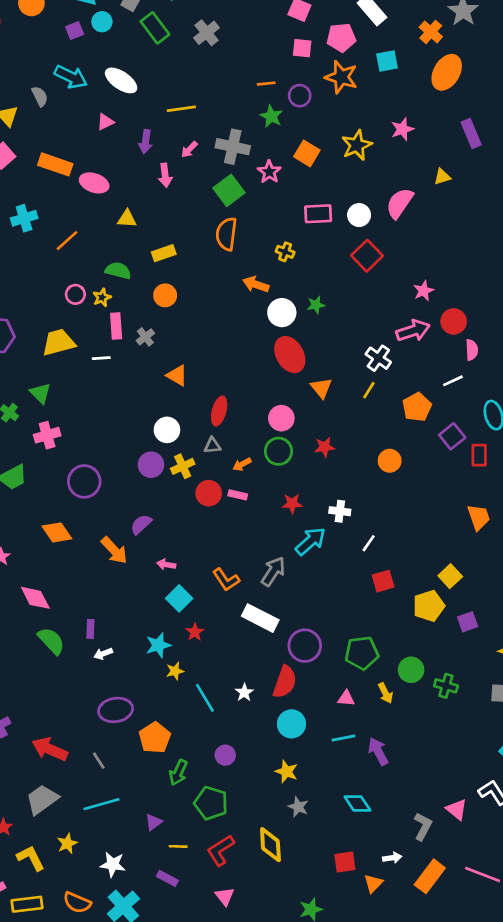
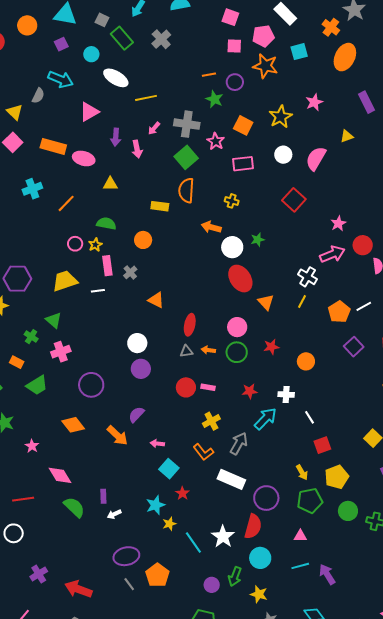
cyan circle: (102, 22) -> (91, 54), moved
white ellipse: (121, 80) -> (116, 78), moved
gray semicircle: (40, 96) -> (38, 96), turned 56
pink triangle: (105, 122) -> (89, 112), size x1.5
purple arrow: (146, 142) -> (116, 137), moved
pink rectangle: (318, 214) -> (243, 164), moved
white circle: (359, 215) -> (283, 155), moved
yellow rectangle: (164, 253) -> (160, 206), moved, turned 30
white line: (453, 381) -> (364, 306), moved
white circle: (167, 430) -> (137, 343), moved
purple square: (452, 436) -> (354, 347), moved
orange circle: (390, 461) -> (306, 361), moved
orange arrow: (242, 464) -> (208, 350), moved, turned 40
yellow cross: (183, 466) -> (211, 421), moved
white line: (369, 543) -> (310, 417), turned -64
yellow pentagon: (429, 606) -> (337, 477), moved
white star: (244, 692) -> (223, 537), size x1.6
yellow arrow: (385, 693) -> (302, 472), moved
gray line: (99, 761) -> (129, 584), moved
green arrow: (178, 773) -> (235, 577), moved

